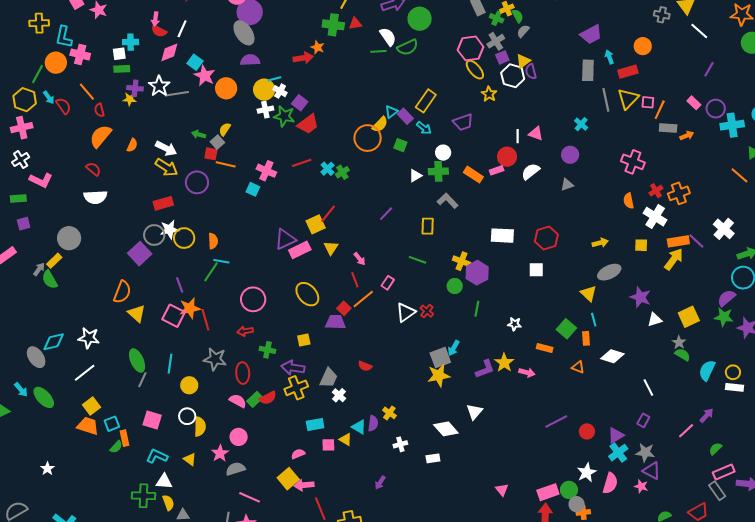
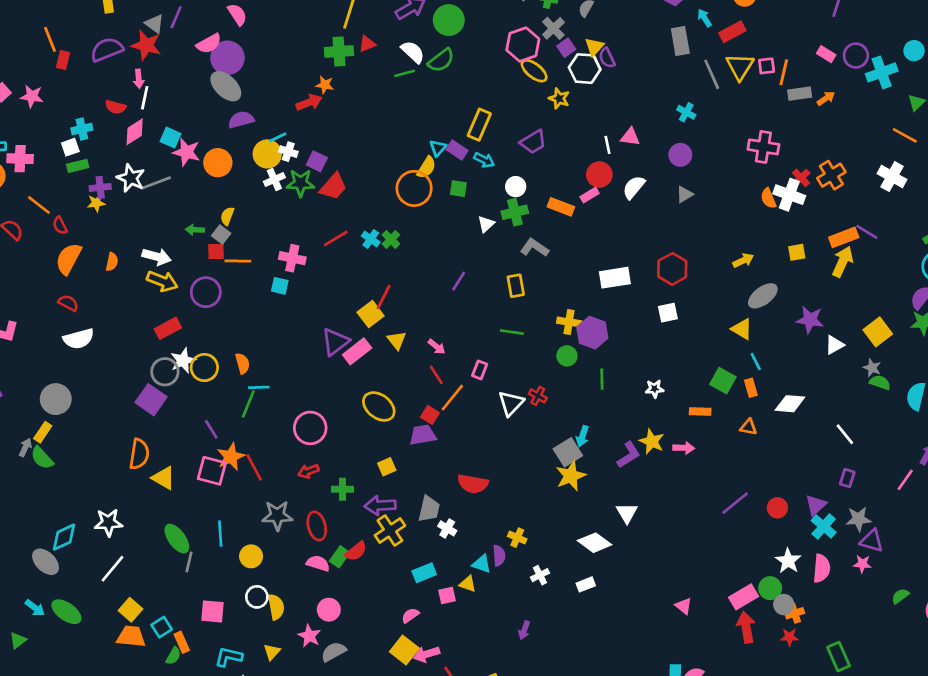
pink arrow: (155, 19) -> (139, 79), moved
white cross: (655, 217) -> (789, 195), moved
white cross: (724, 229) -> (892, 177), moved
red semicircle: (365, 366) -> (473, 484), size x1.6
yellow triangle: (190, 459) -> (272, 652), turned 48

